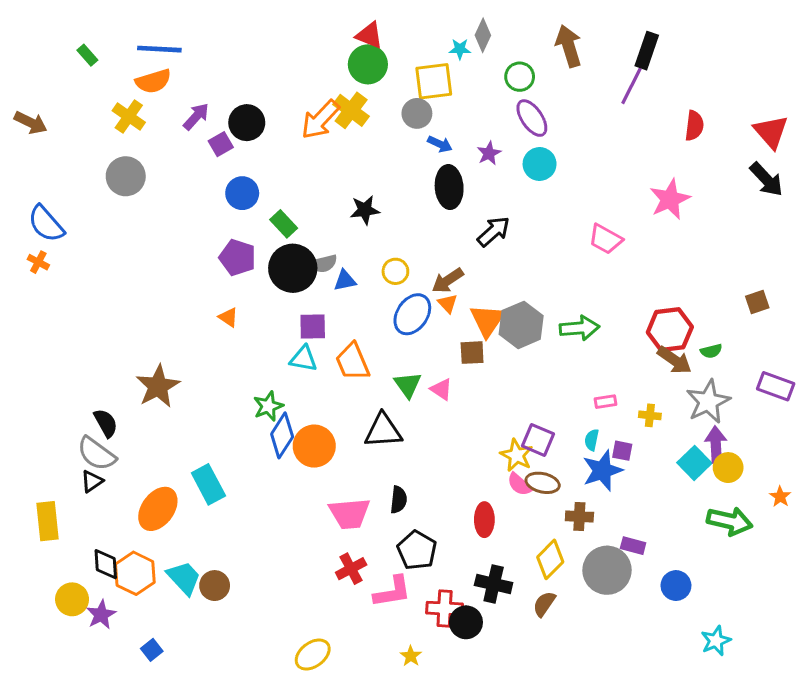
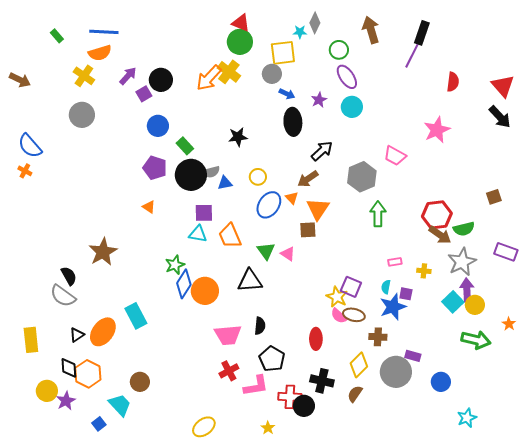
brown arrow: (448, 281) -> (308, 179), moved
gray hexagon: (521, 325) -> (362, 177), moved
green arrow: (579, 328) -> (378, 214), turned -85
green semicircle: (711, 351) -> (464, 229), size x1.5
black triangle: (92, 481) -> (77, 335), moved
cyan trapezoid: (184, 578) -> (120, 405), moved

